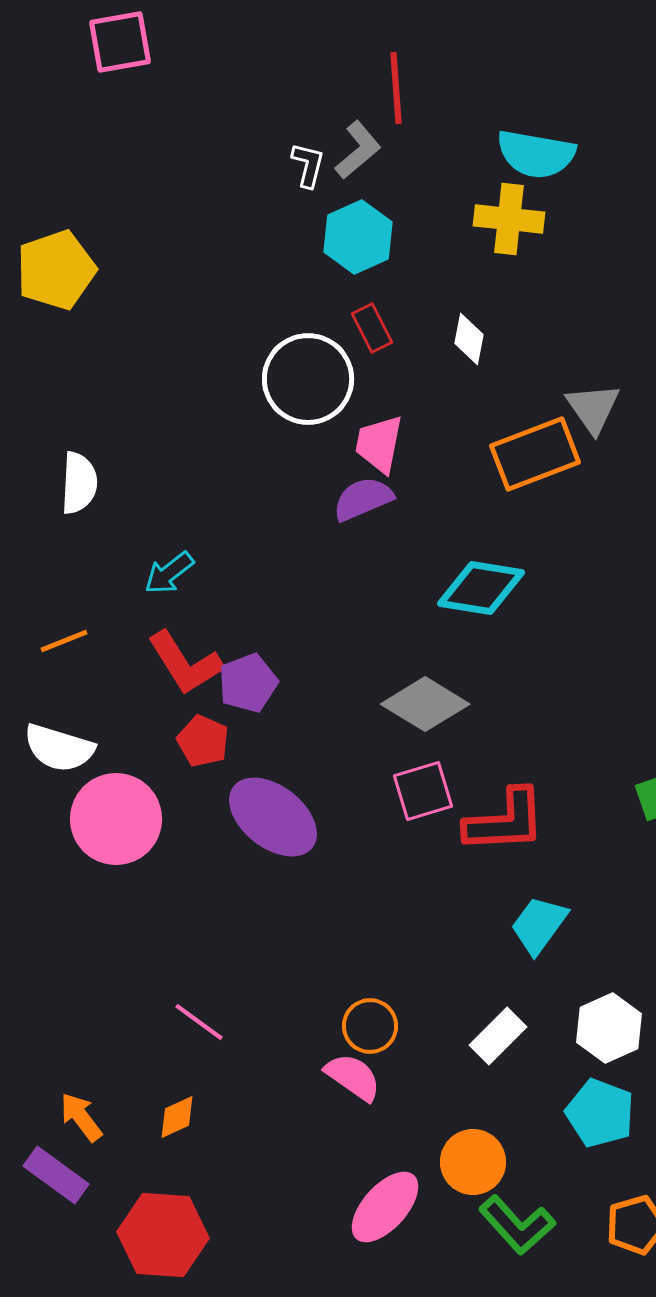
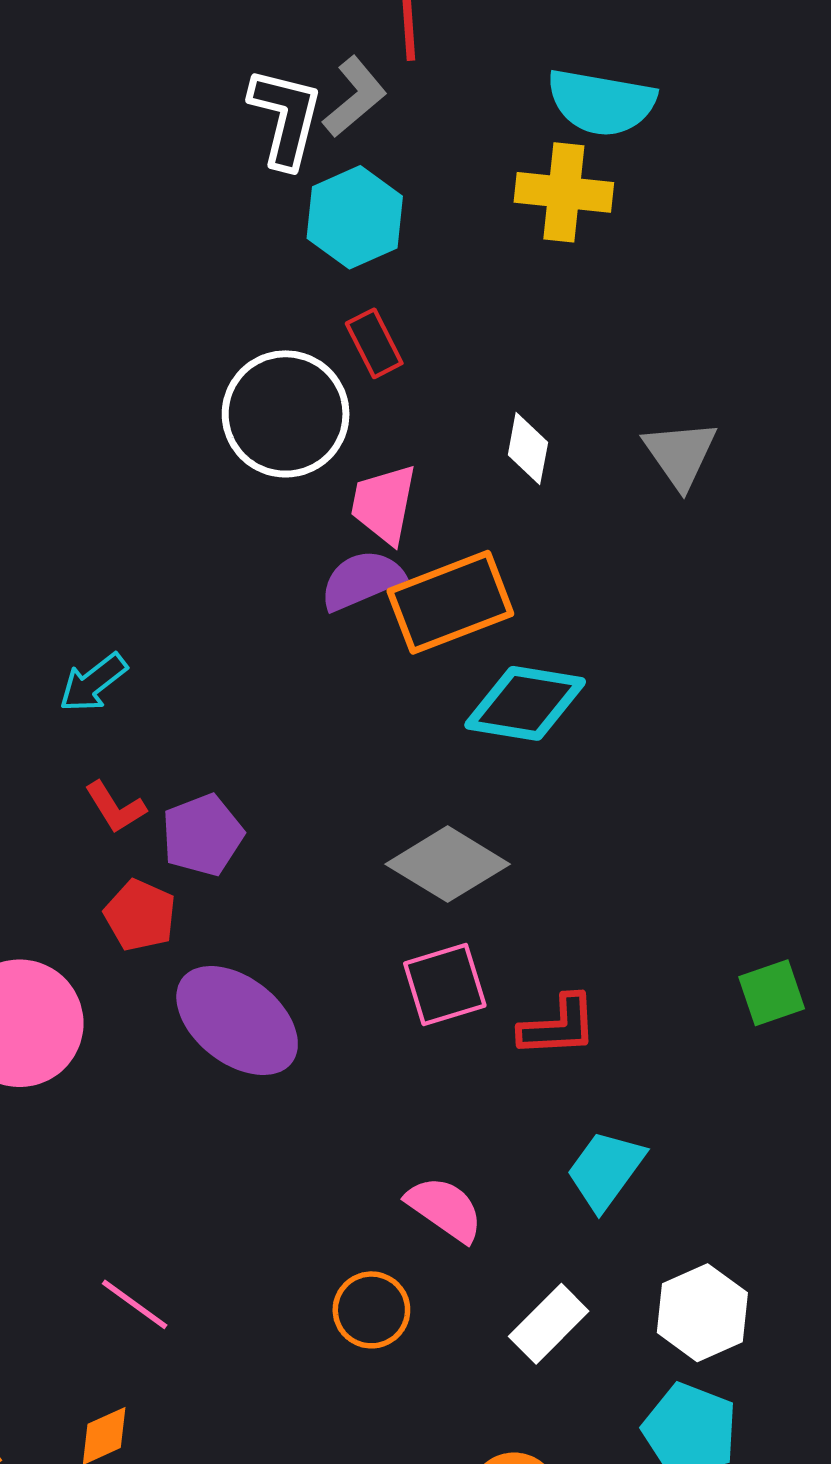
white L-shape: (308, 165) -> (286, 118), size x1.6
white diamond: (469, 339) -> (528, 449), moved
orange rectangle: (535, 454) -> (450, 602), moved
red L-shape: (185, 663) -> (115, 807), size x0.6
red L-shape: (505, 821) -> (558, 1026), size x0.7
pink semicircle: (353, 1077) -> (445, 1209), moved

